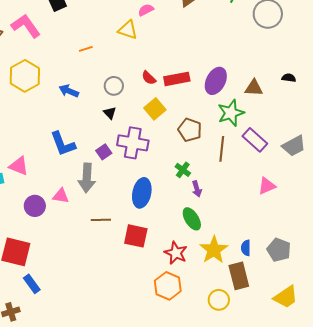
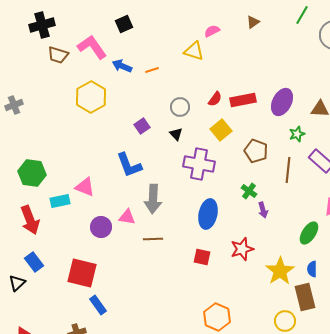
red semicircle: (149, 78) -> (215, 99), turned -98
blue arrow: (69, 91) -> (122, 66), moved
green star: (231, 113) -> (297, 134), size x0.6
purple square: (104, 152) -> (142, 126), moved
green ellipse: (192, 219) -> (309, 233), moved, turned 65
brown line: (101, 220) -> (153, 239), moved
red square: (136, 236) -> (202, 257), size x0.7
red star: (176, 253) -> (242, 249), moved, turned 30
orange hexagon: (168, 286) -> (217, 317), moved

